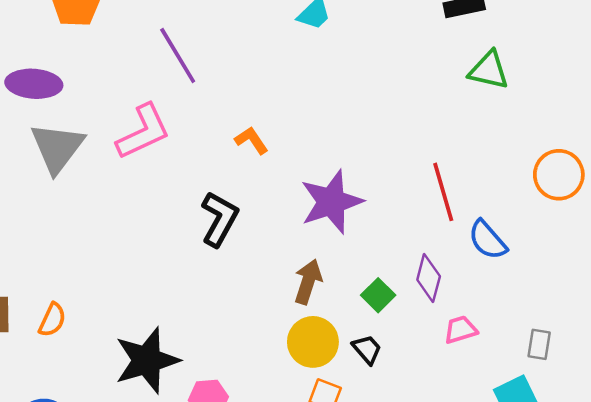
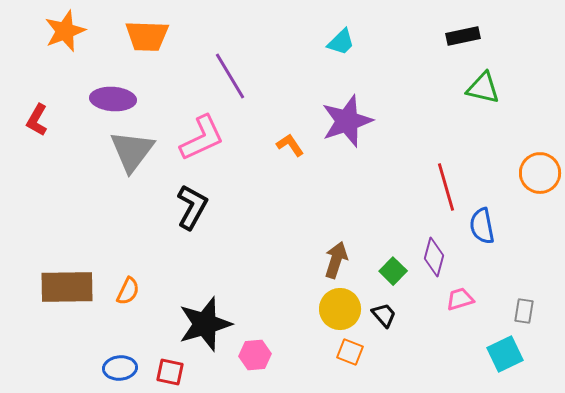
purple star: (331, 202) -> (347, 121), moved
black L-shape: (219, 219) -> (192, 207), moved
blue semicircle: (488, 240) -> (482, 226), turned 30

